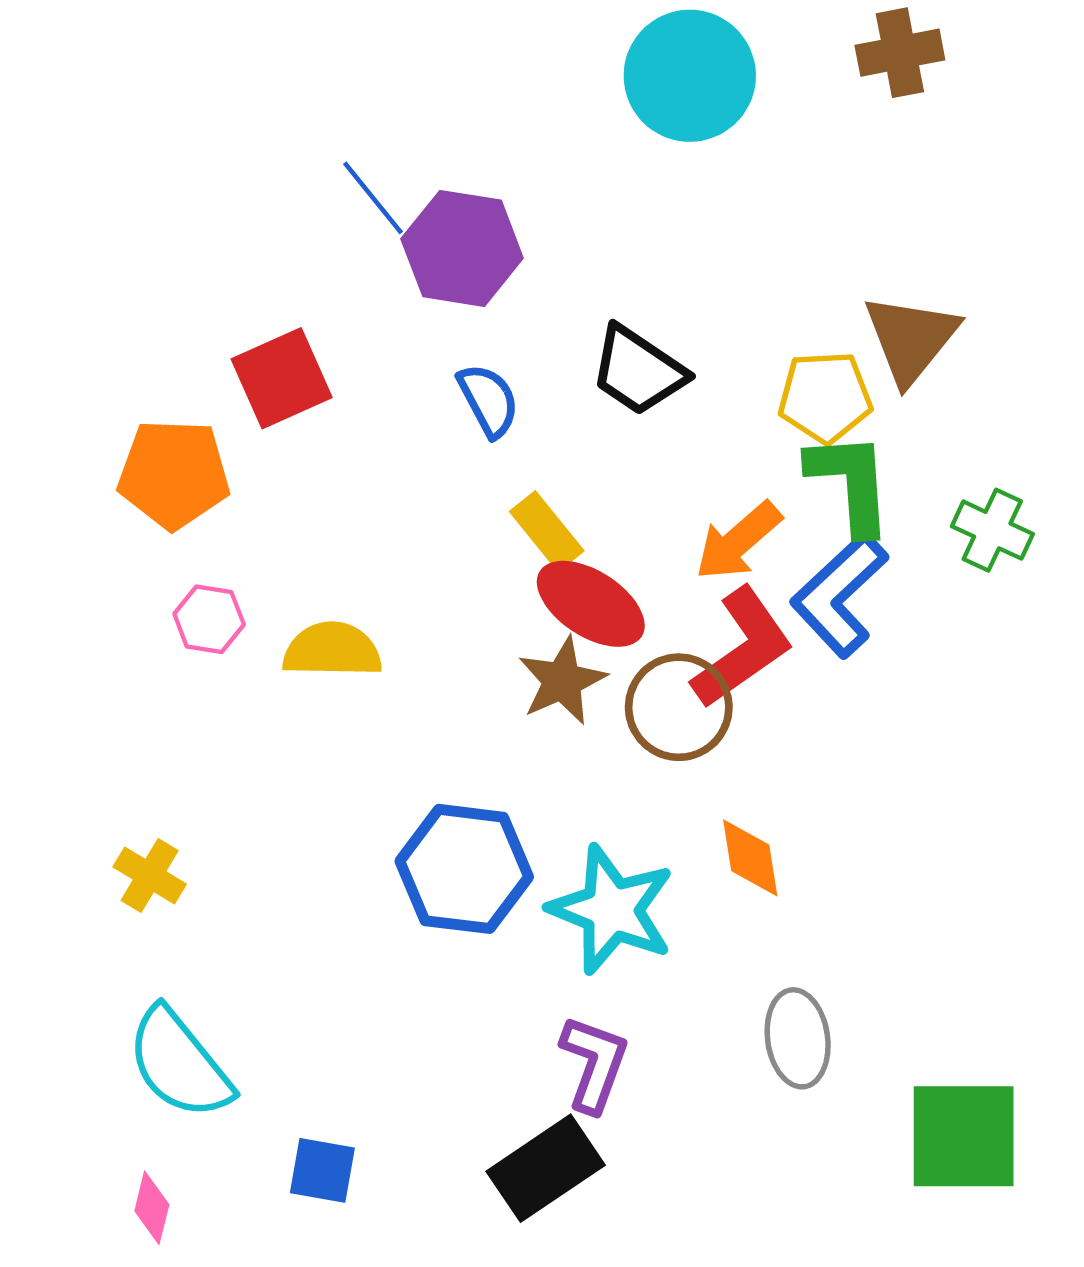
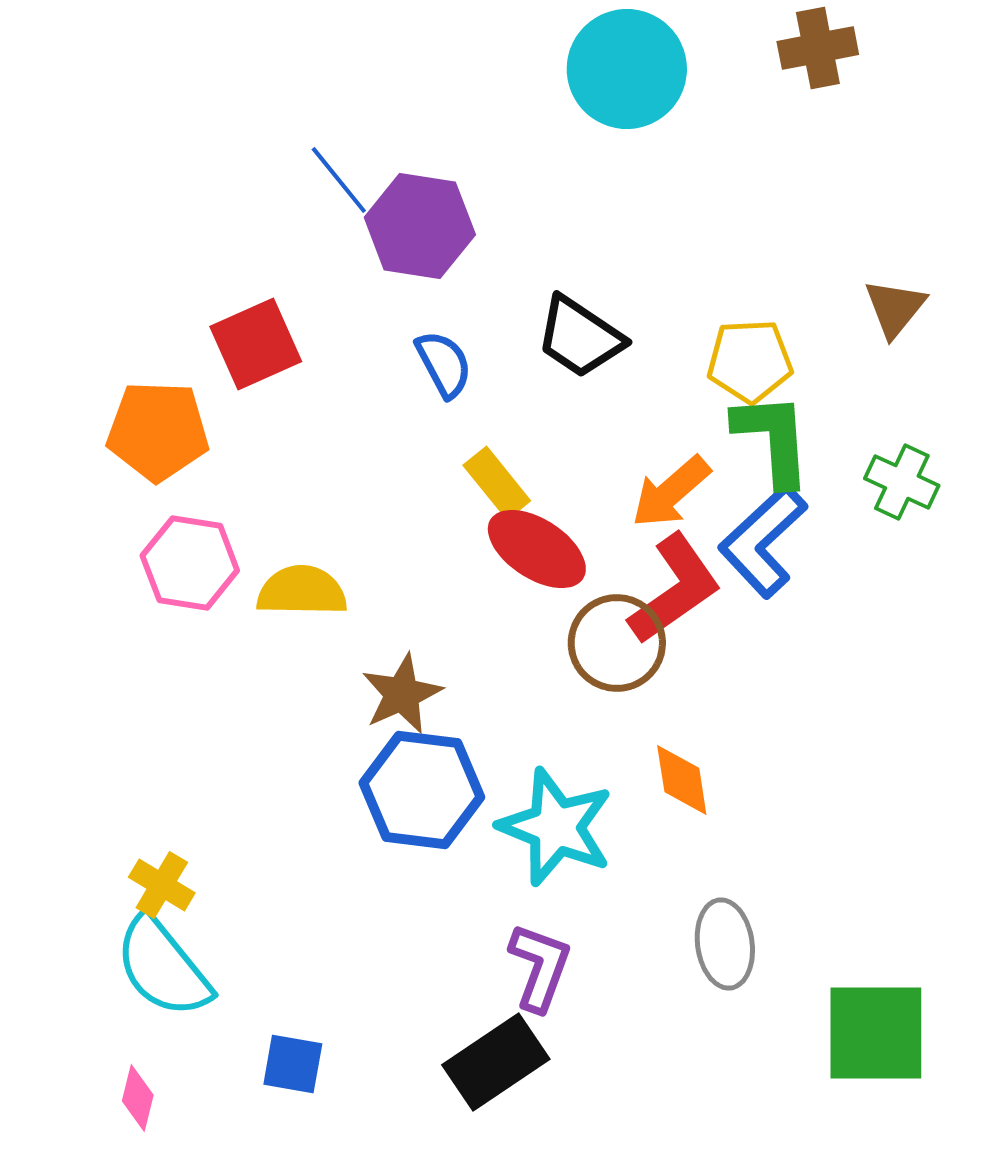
brown triangle: (911, 339) -> (895, 308), moved, size x0.7
pink hexagon: (209, 619) -> (190, 563), size x1.5
brown star: (562, 681) -> (402, 694), moved
yellow cross: (150, 876) -> (162, 885), moved

